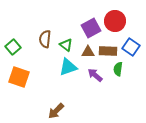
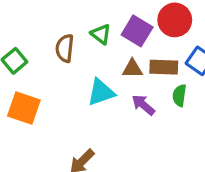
purple square: (91, 28) -> (137, 31), turned -30
green triangle: (66, 45) -> (101, 34), moved

